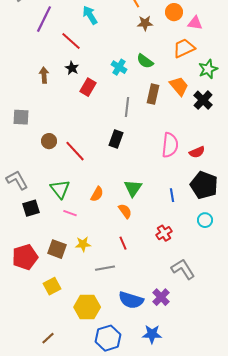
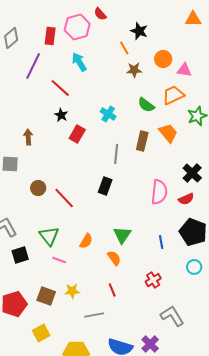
green semicircle: (145, 61) -> (146, 105), moved
brown arrow: (44, 75) -> (28, 137), moved
black cross: (203, 100) -> (192, 173), moved

